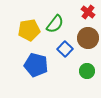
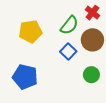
green semicircle: (55, 24) -> (69, 25), moved
blue pentagon: (36, 65) -> (25, 77), moved

